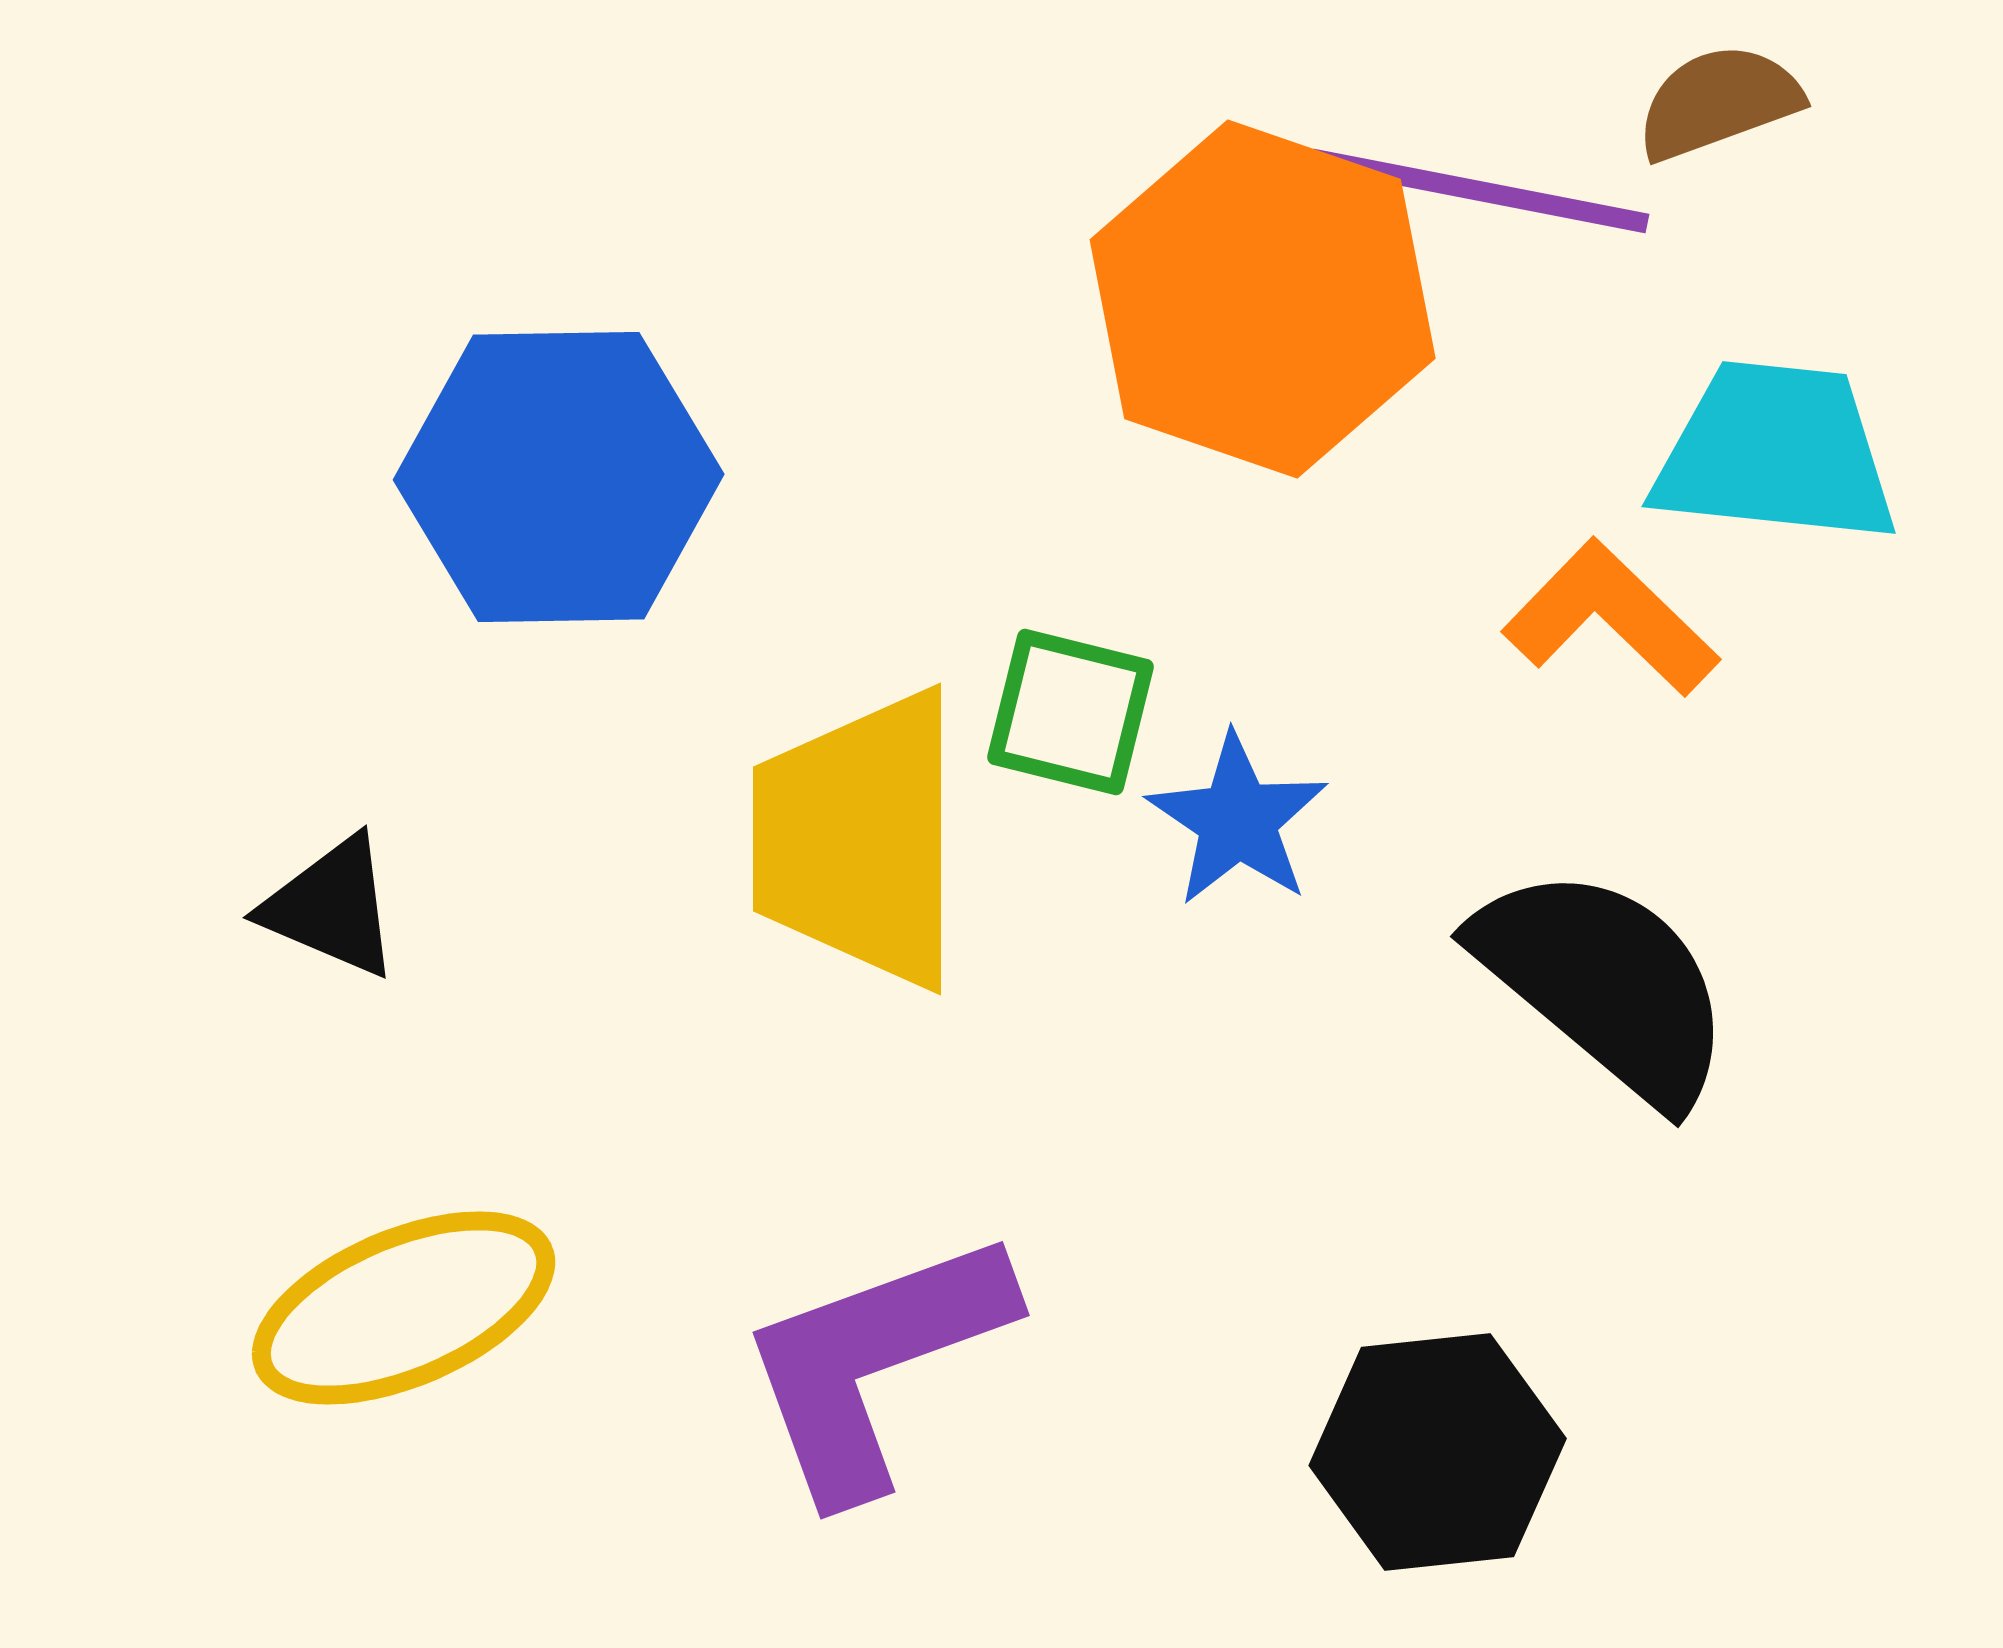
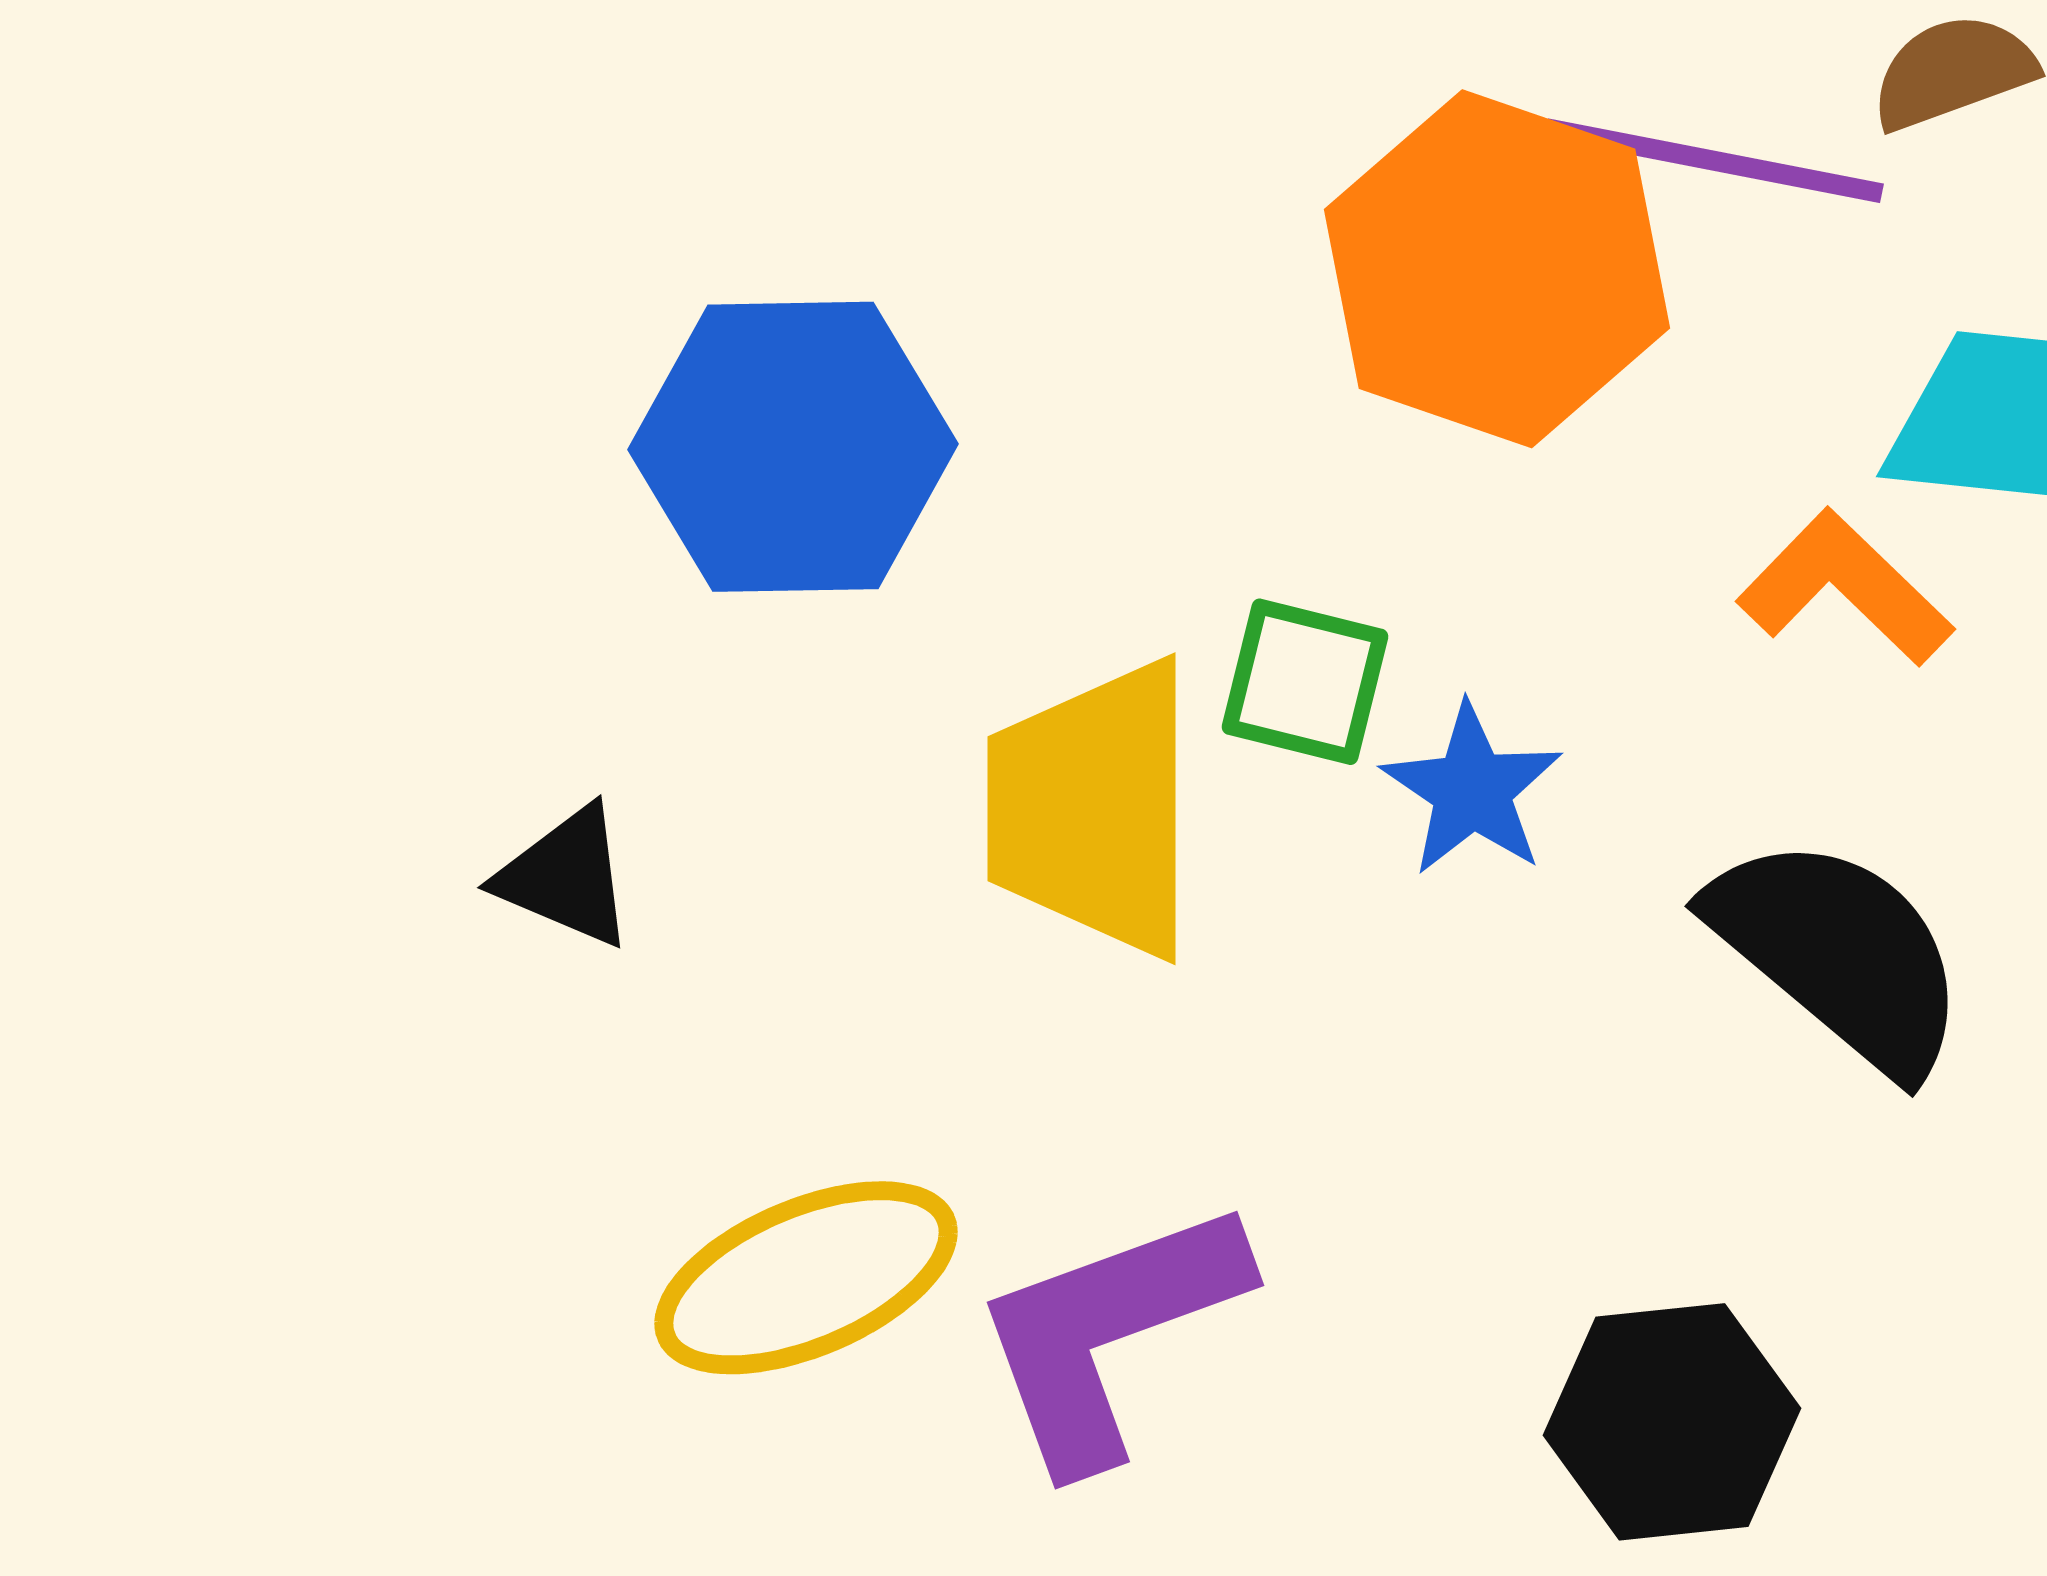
yellow ellipse: (404, 1308) -> (806, 1278), moved

